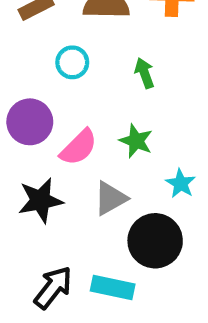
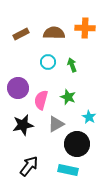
cyan circle: (72, 62) -> (48, 62), moved
pink semicircle: (79, 147) -> (41, 100), turned 150
cyan rectangle: (113, 288) -> (68, 170), moved

